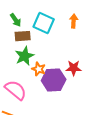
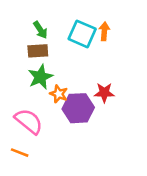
green arrow: (16, 20) -> (40, 30), moved
cyan square: (44, 23) -> (82, 34), moved

